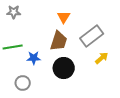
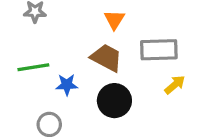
gray rectangle: (92, 36) -> (159, 50), turned 35
brown trapezoid: (59, 41) -> (106, 58), turned -80

